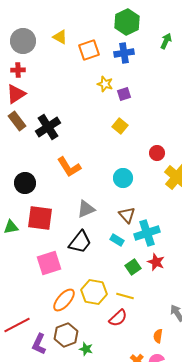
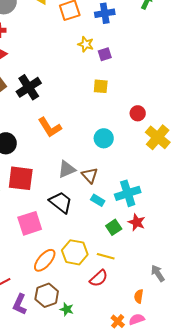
yellow square: (120, 126) -> (101, 86), turned -35
brown triangle: (127, 215) -> (90, 175), moved
black trapezoid: (80, 242) -> (61, 202), turned -90

